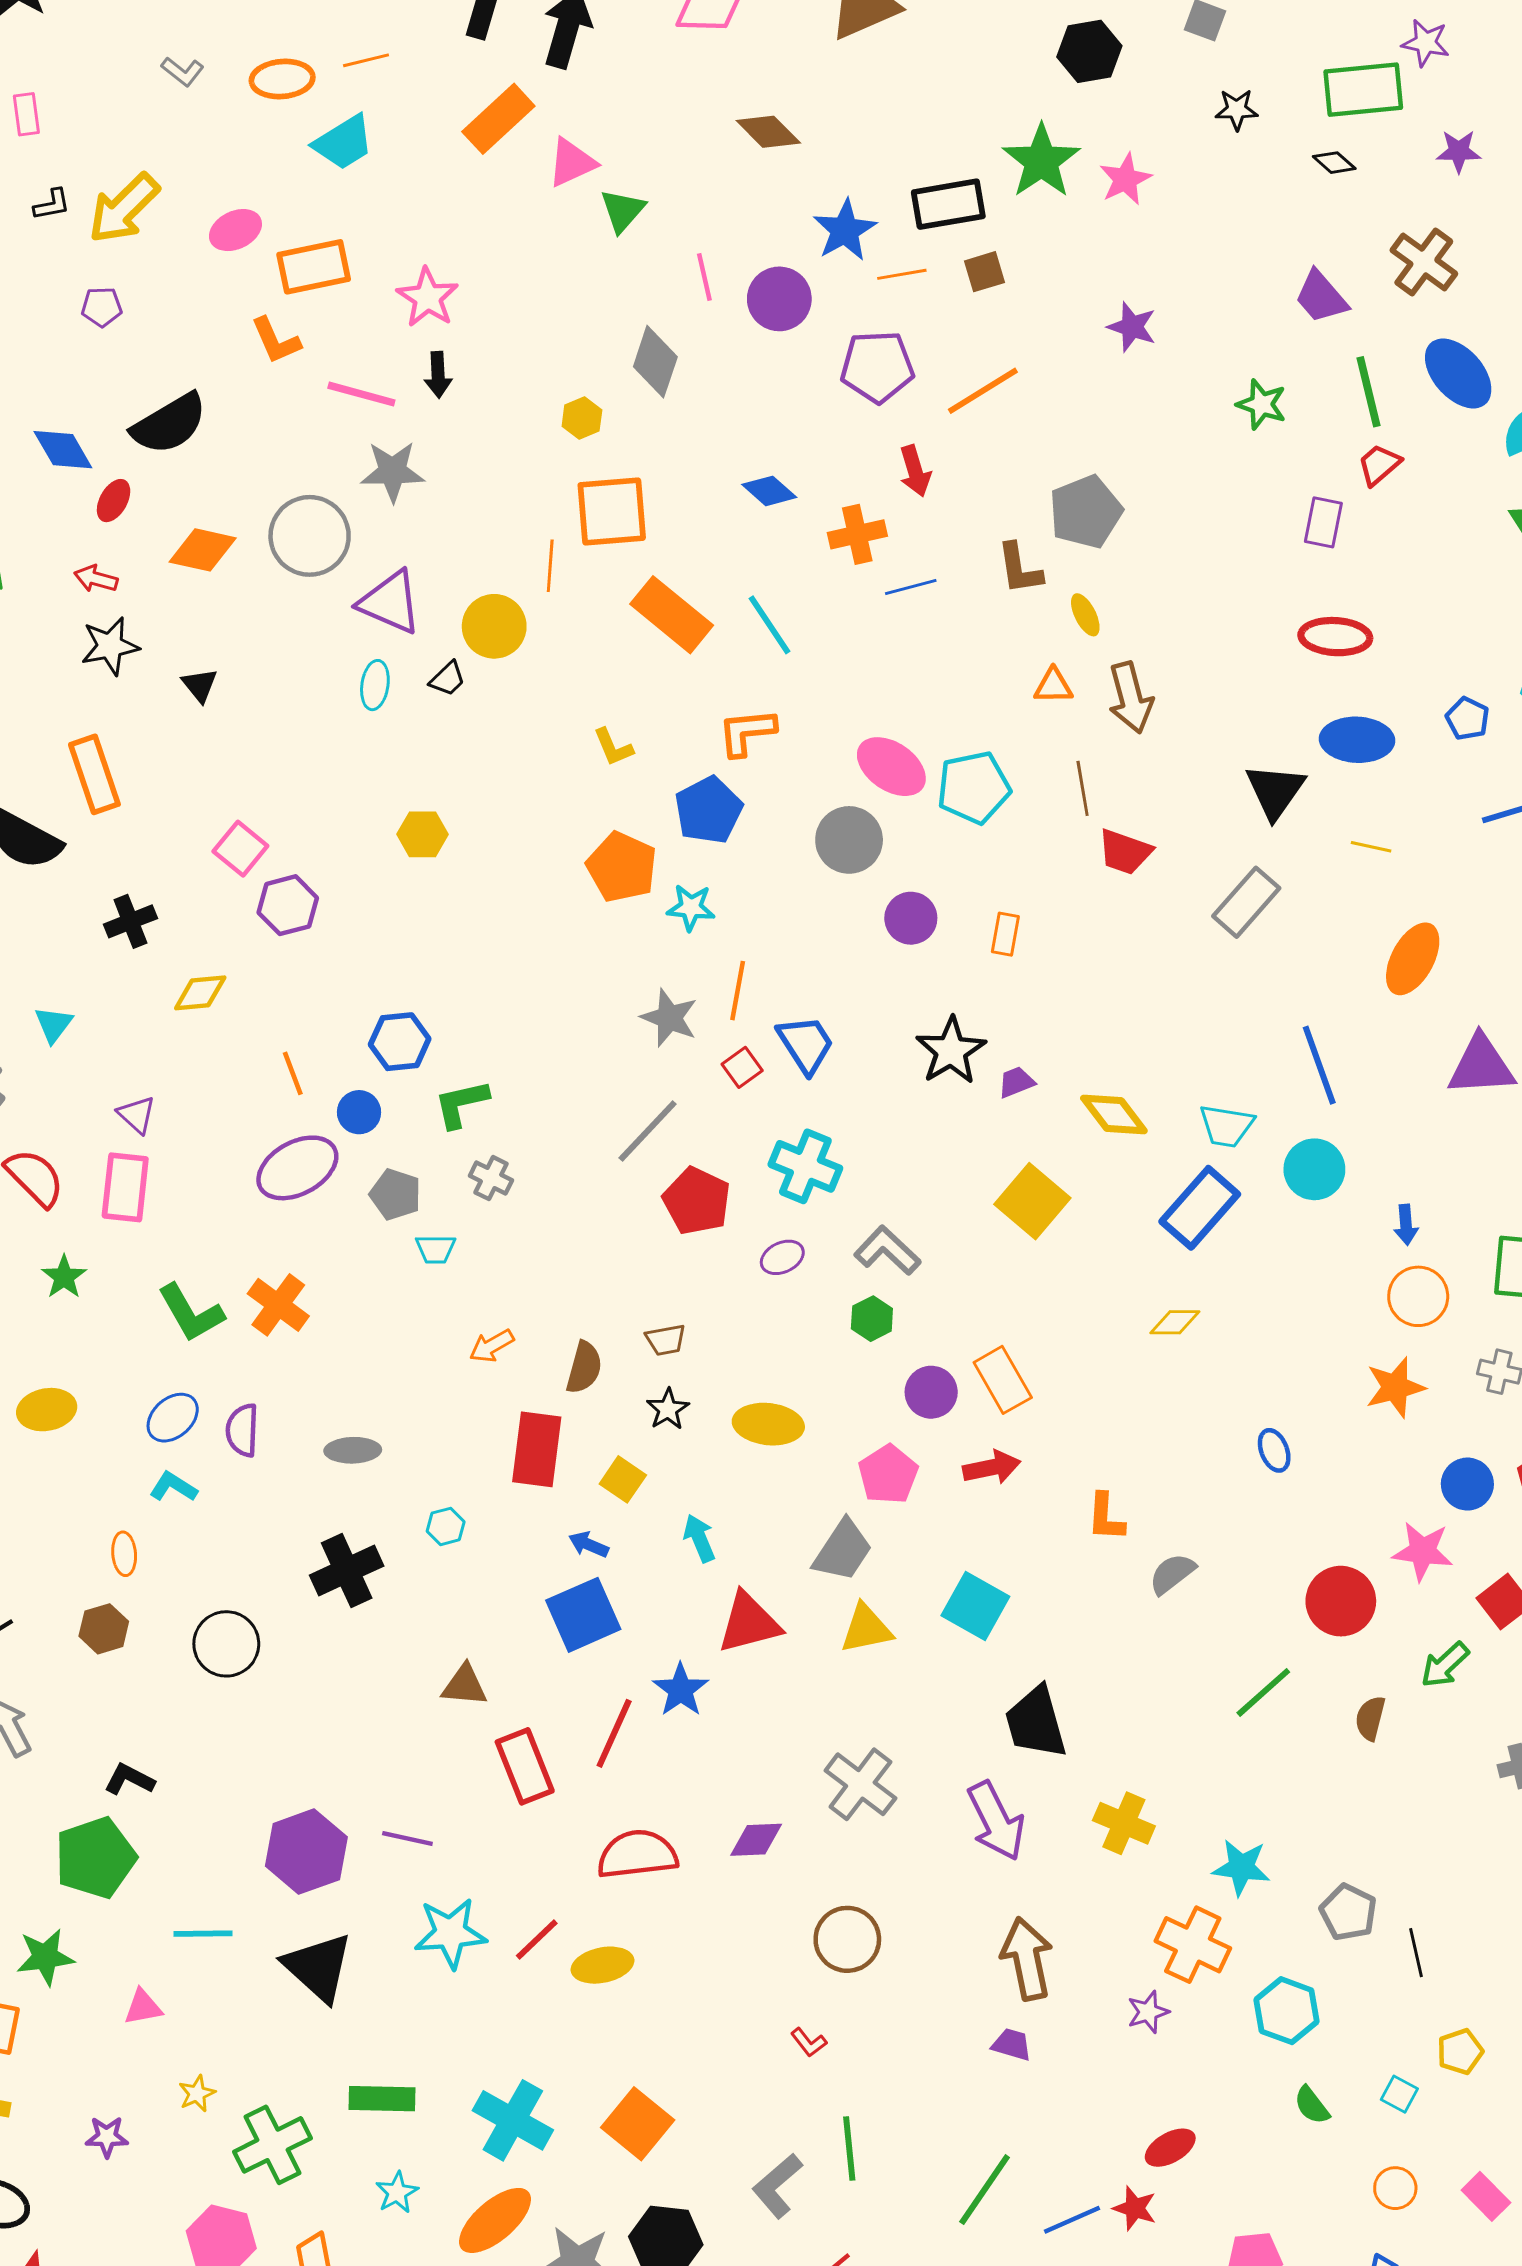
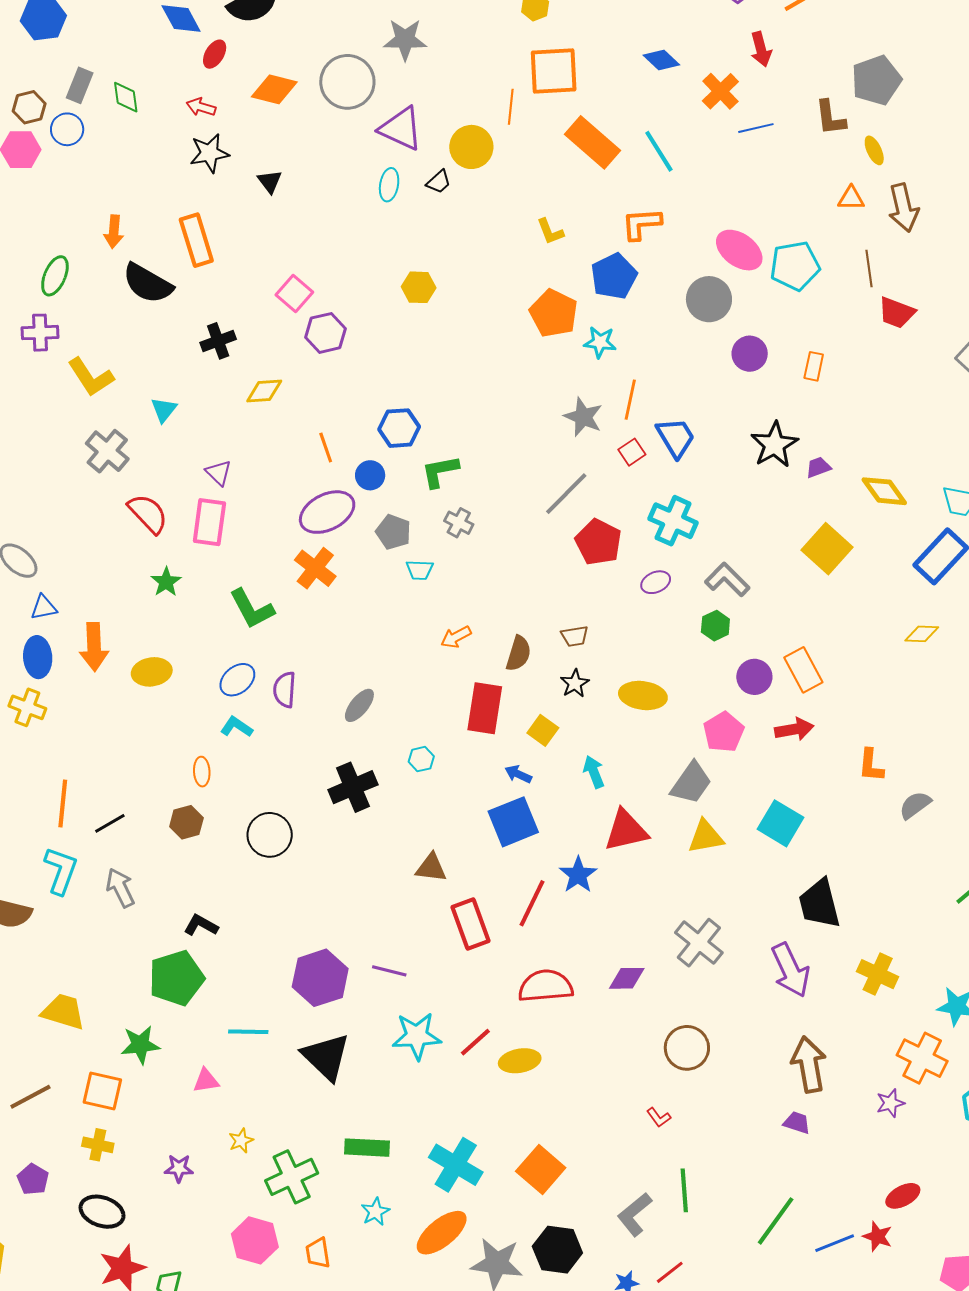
orange cross: (857, 534) -> (720, 91), turned -33
orange cross: (278, 1305) -> (315, 568), moved
gray ellipse: (353, 1450) -> (359, 705), turned -51

